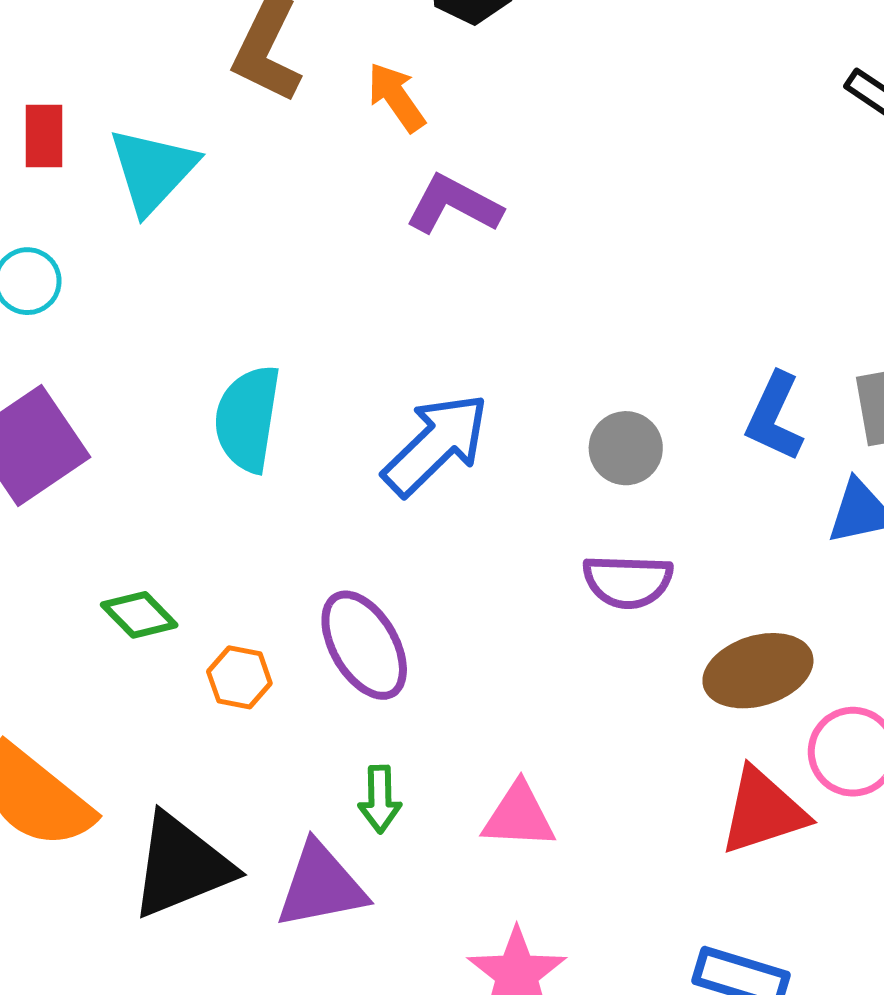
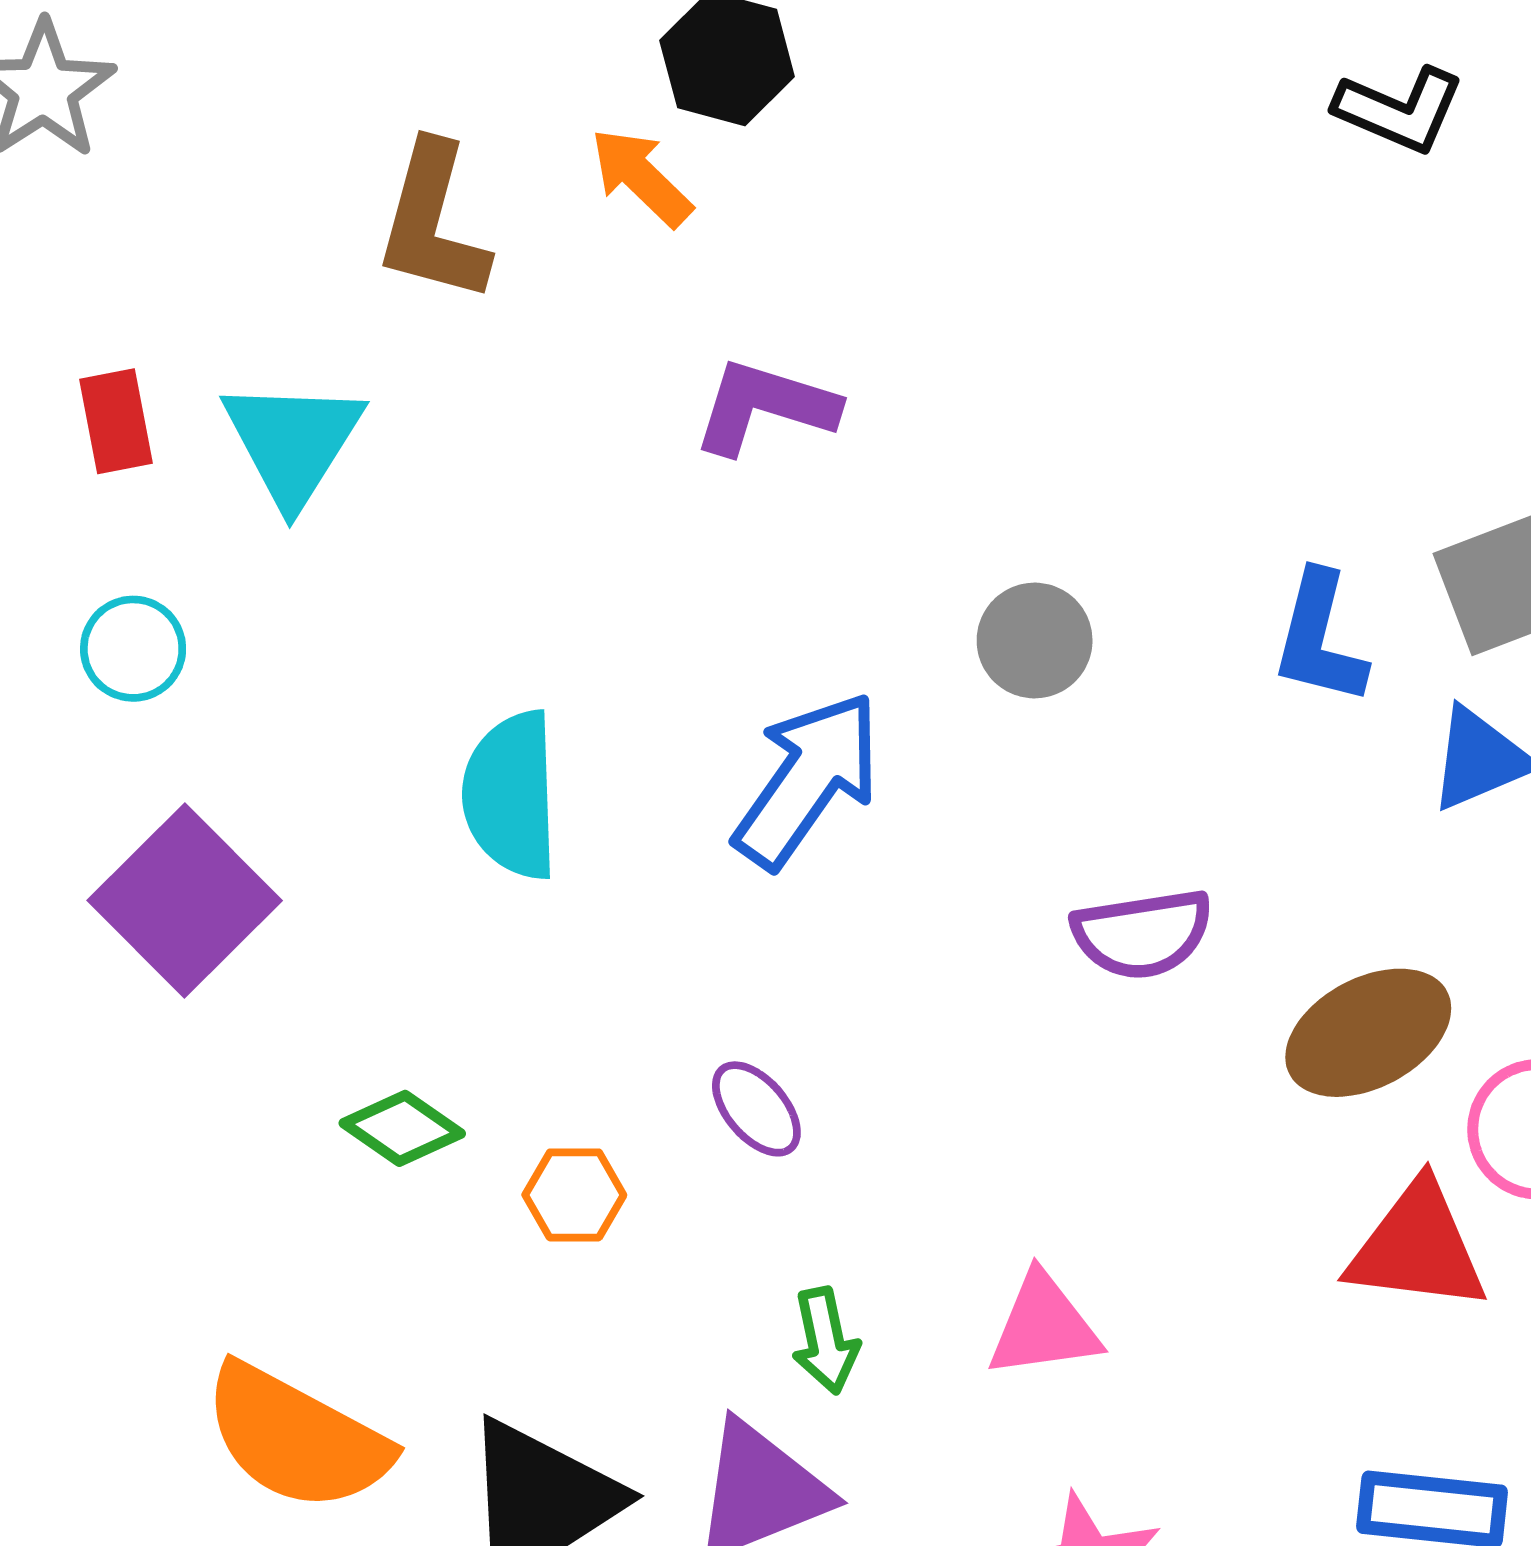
orange arrow: (396, 97) -> (641, 177), moved
gray circle: (626, 448) -> (1035, 640), moved
purple ellipse: (364, 645) -> (756, 1109), size x0.6
red triangle: (763, 811) -> (1417, 1247), turned 36

